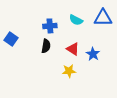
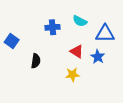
blue triangle: (103, 18) -> (105, 34), moved
black semicircle: (46, 46) -> (36, 61), moved

